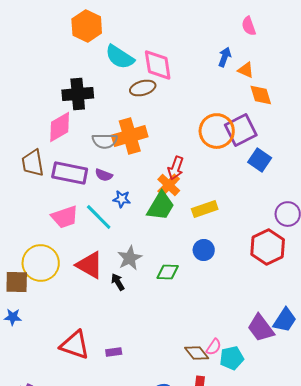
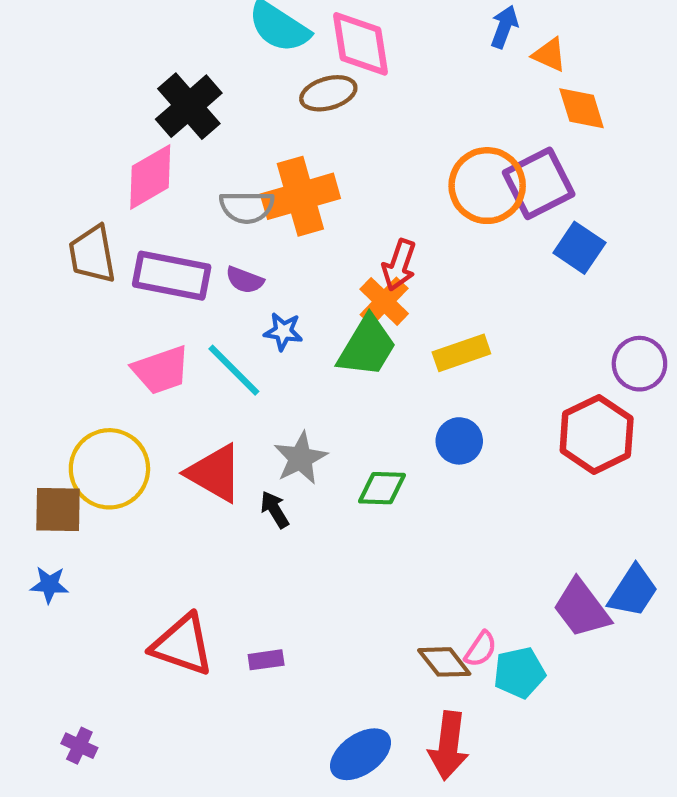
black cross: (78, 94) -> (189, 106), turned -36

